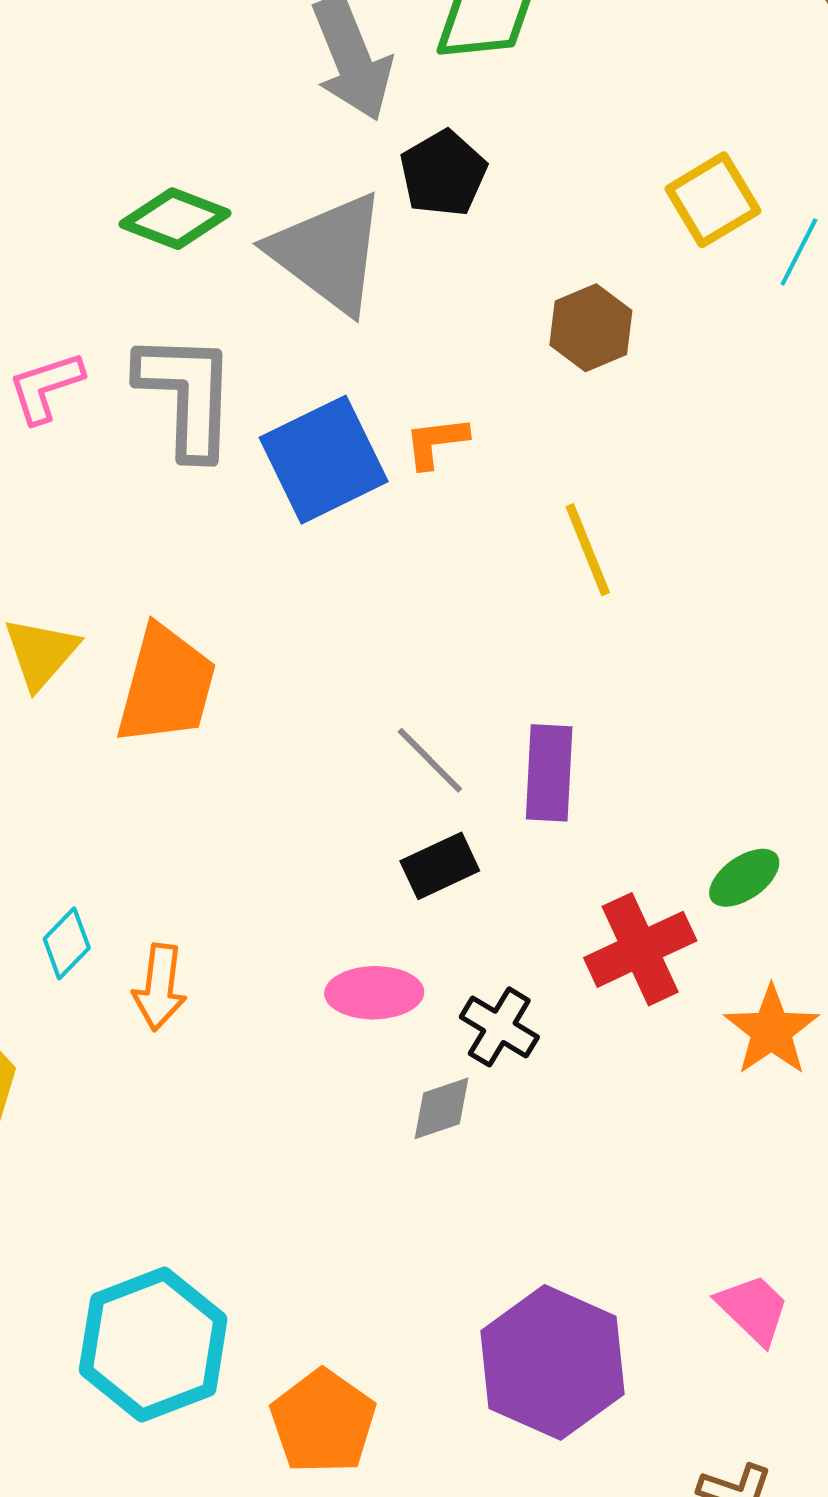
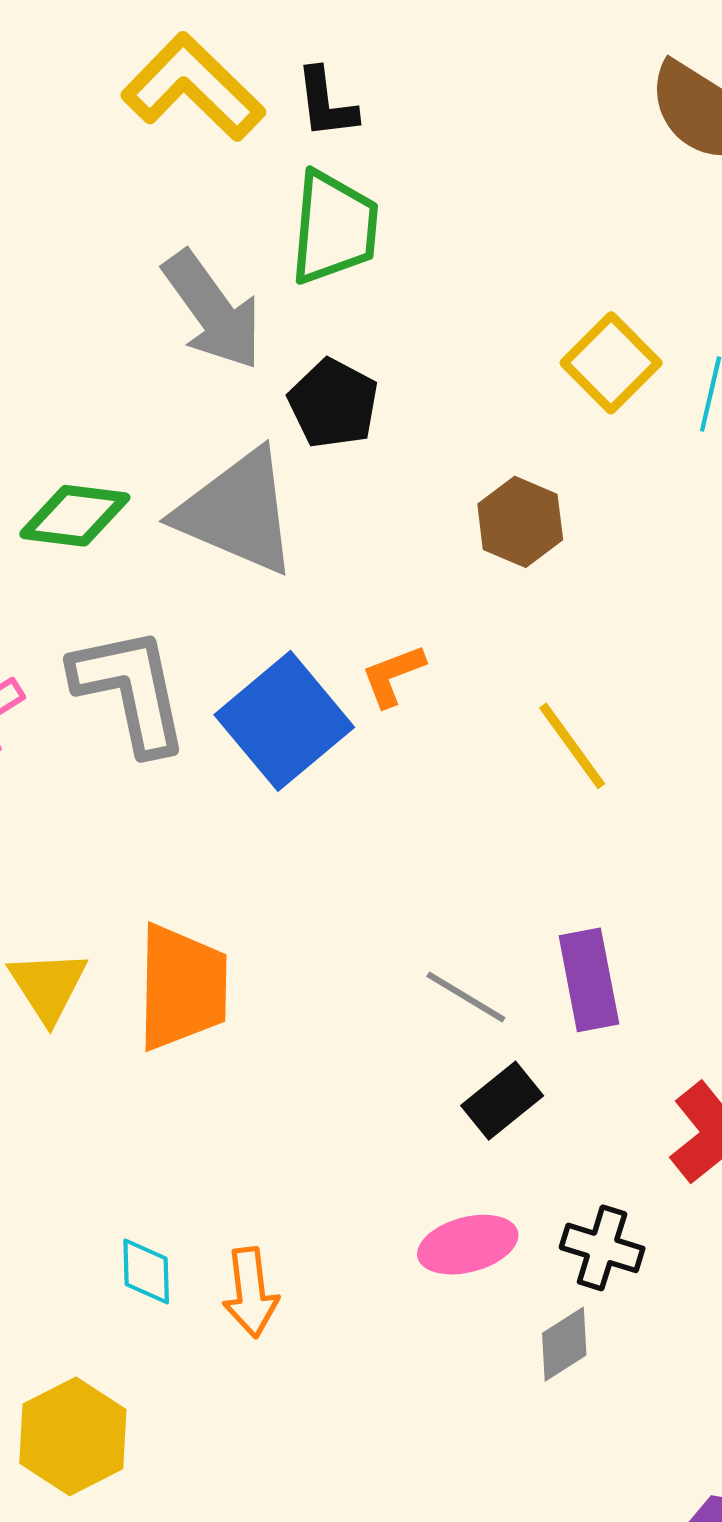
cyan diamond: (67, 943) -> (146, 1271), turned -32

